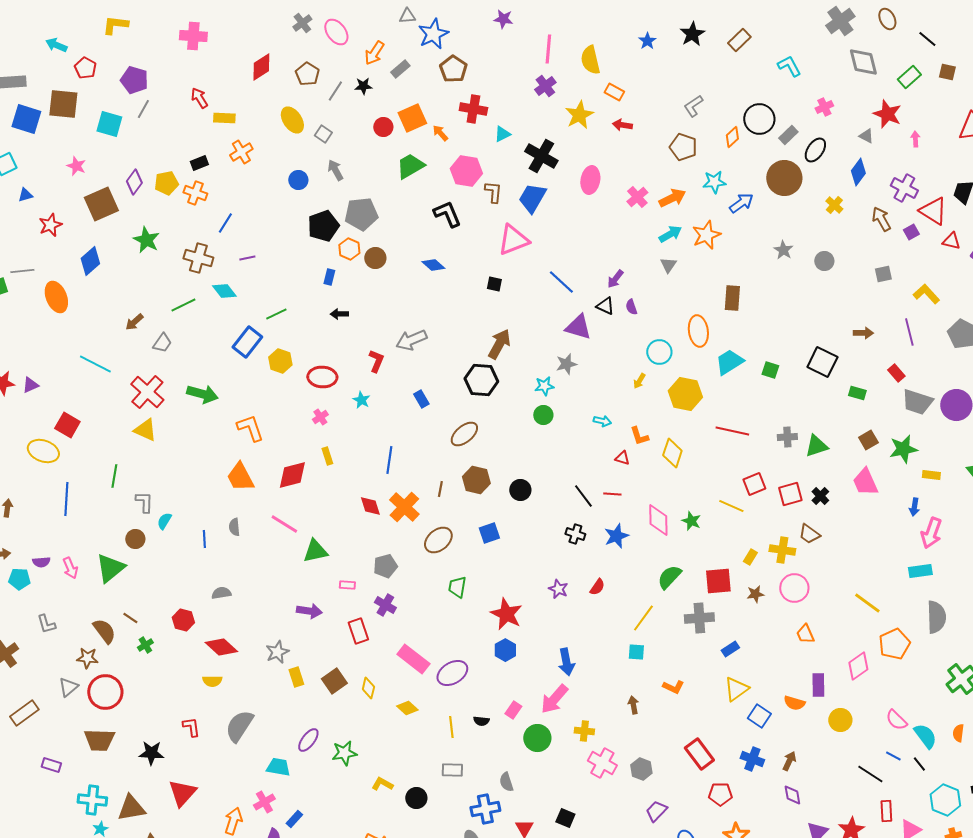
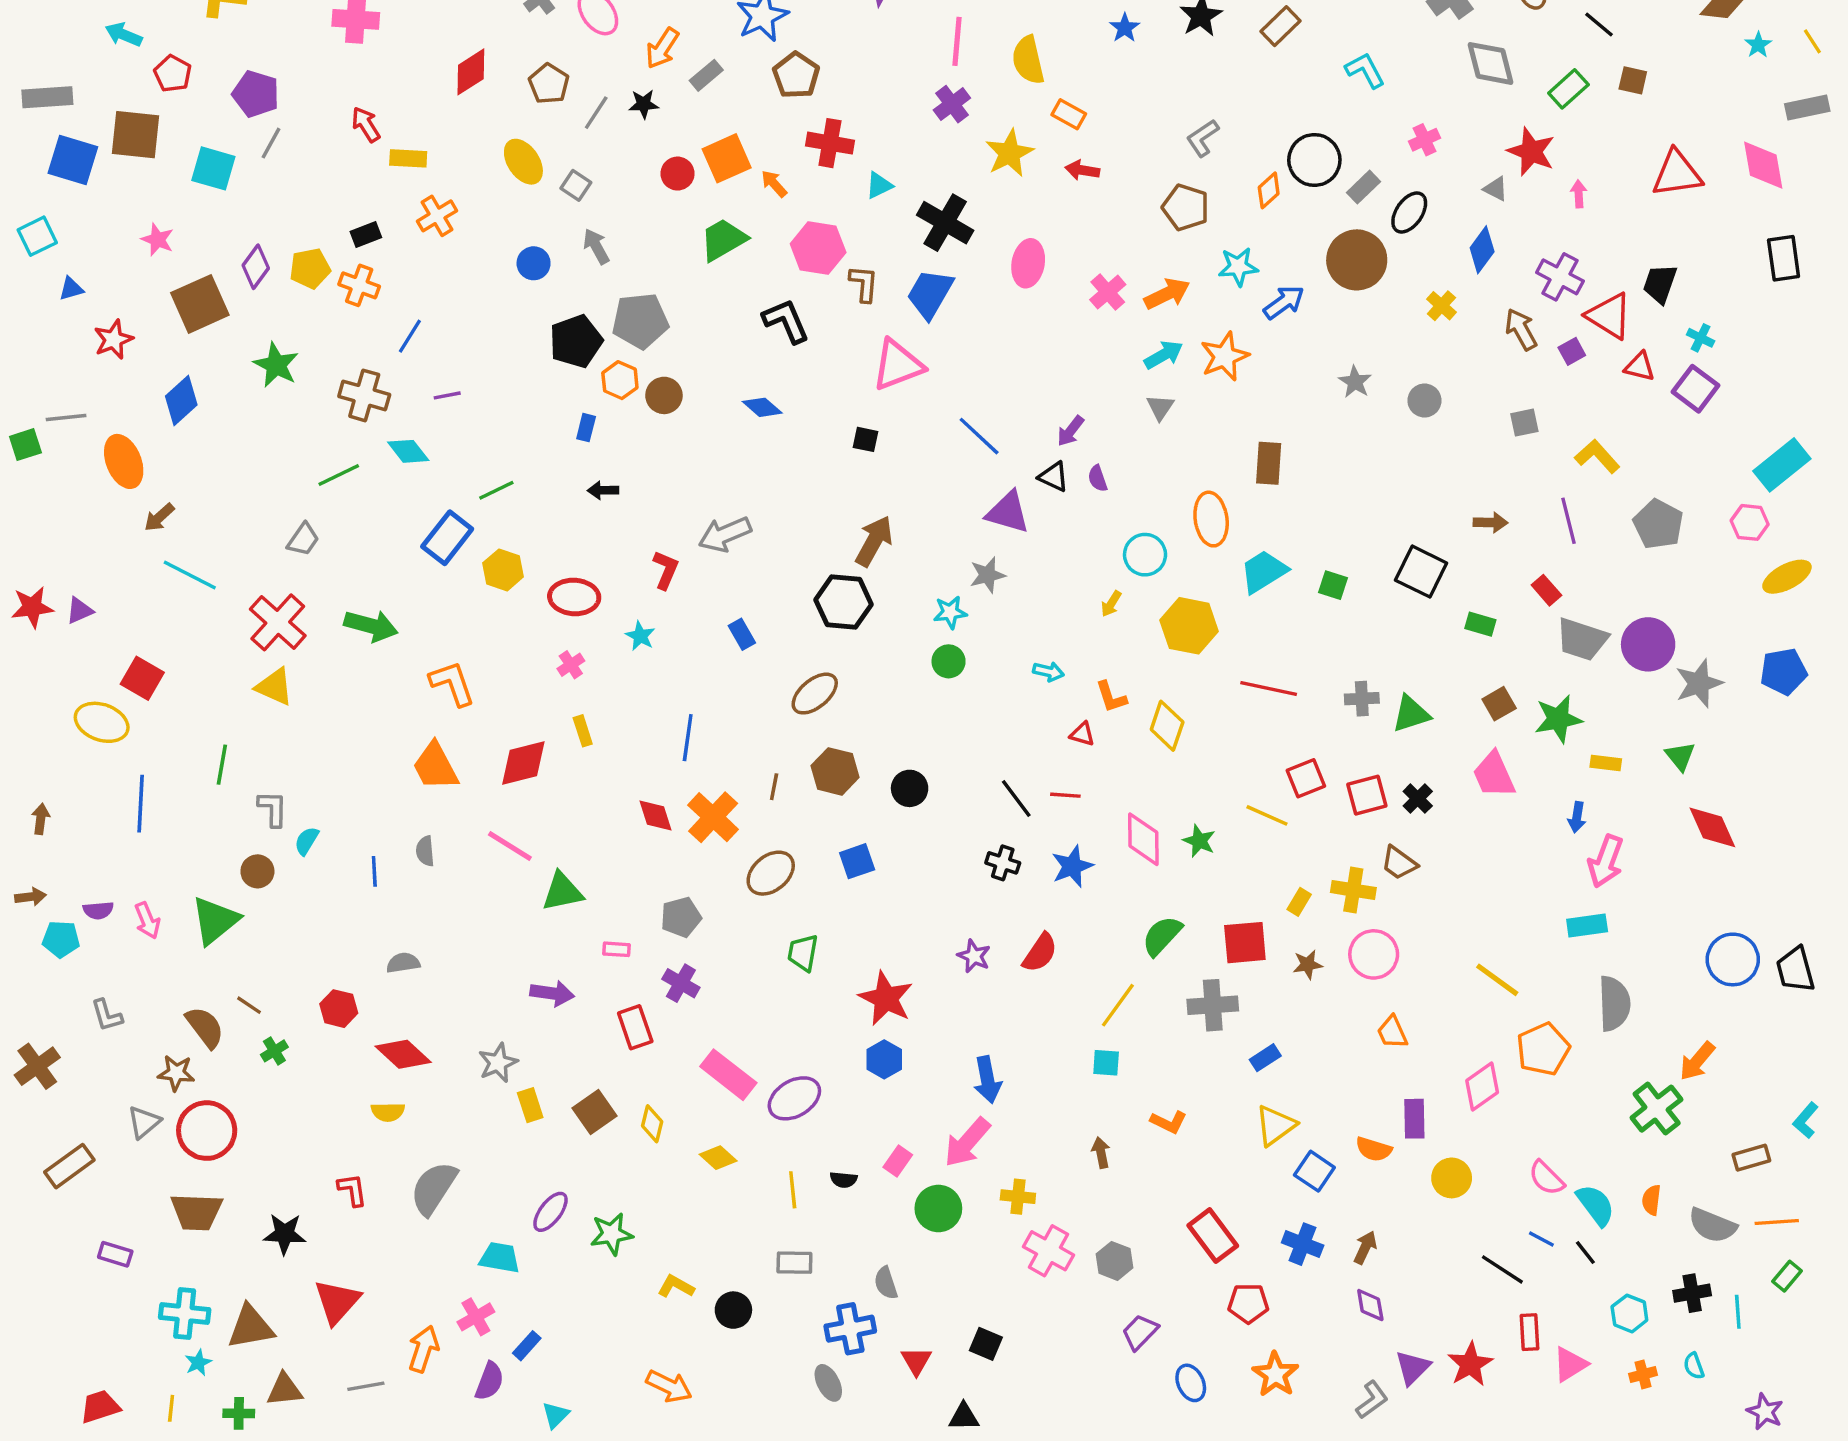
brown arrow: (134, 322) -> (159, 517), moved
red semicircle: (597, 587) -> (1040, 953), size x1.4
cyan hexagon: (945, 800) -> (1629, 1313), size x0.7

